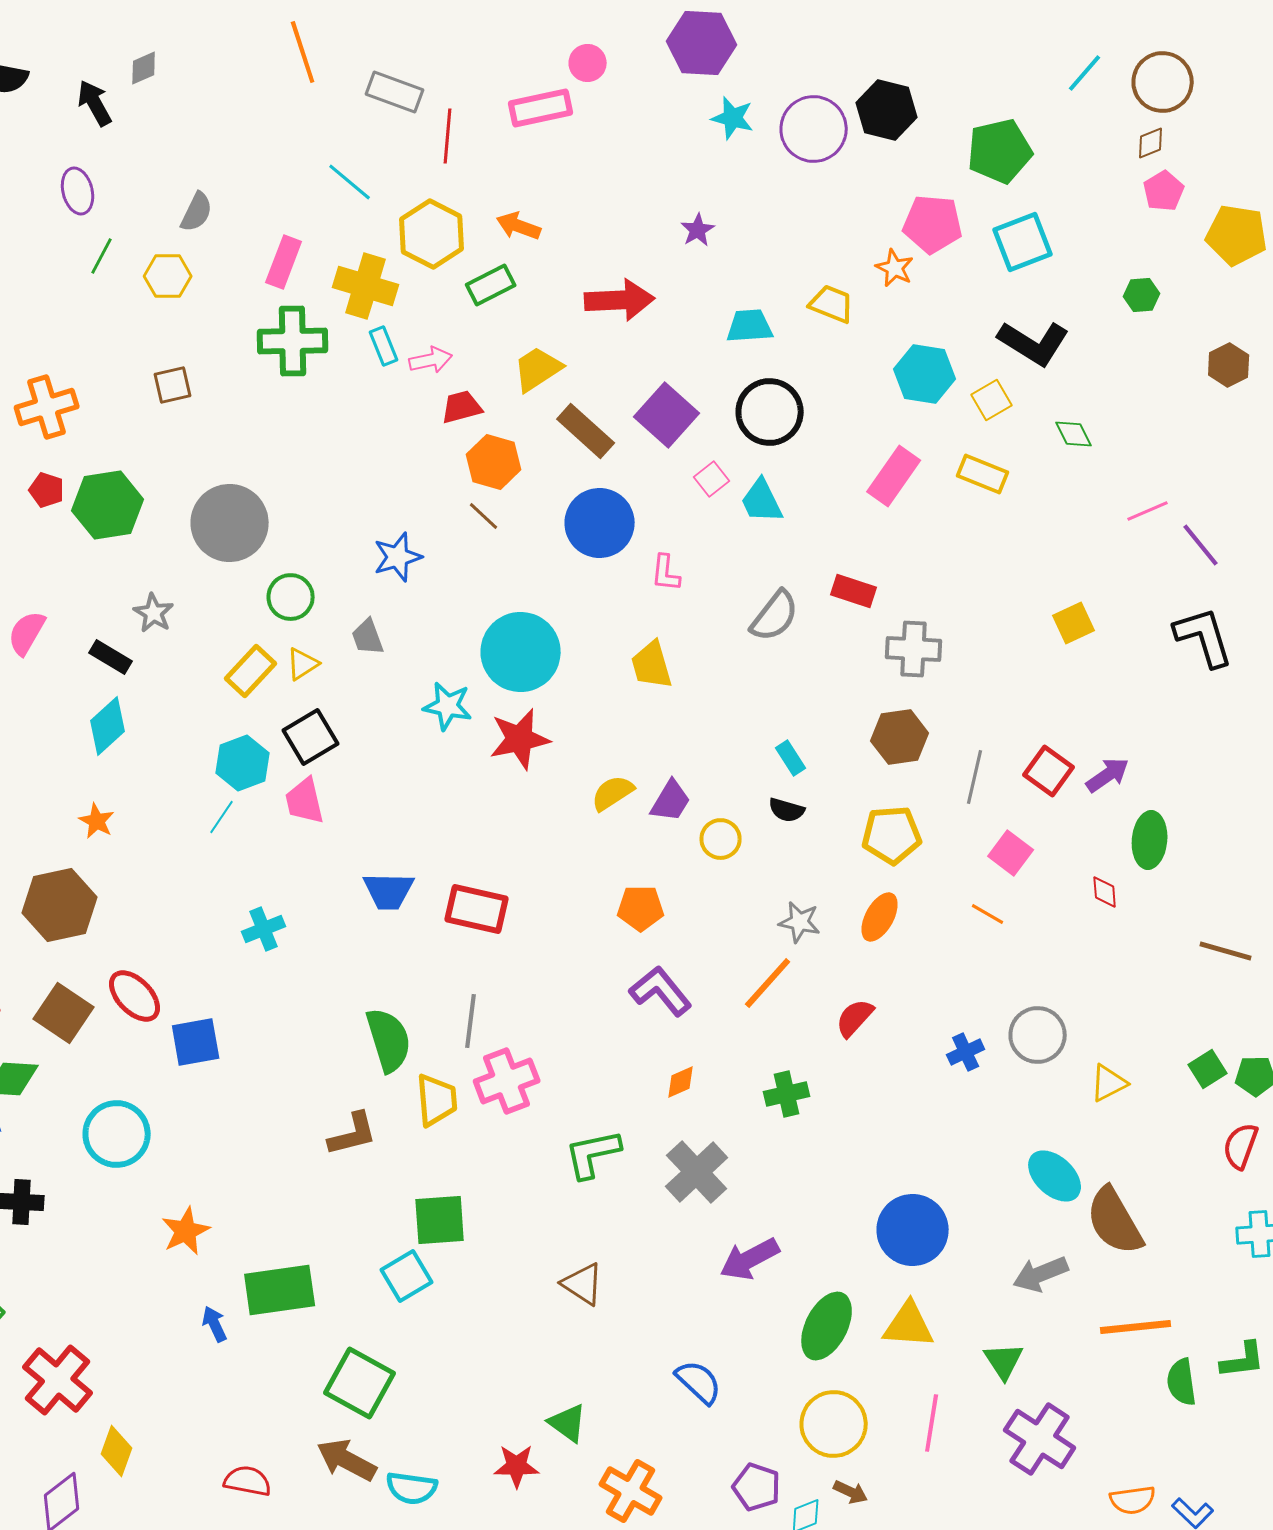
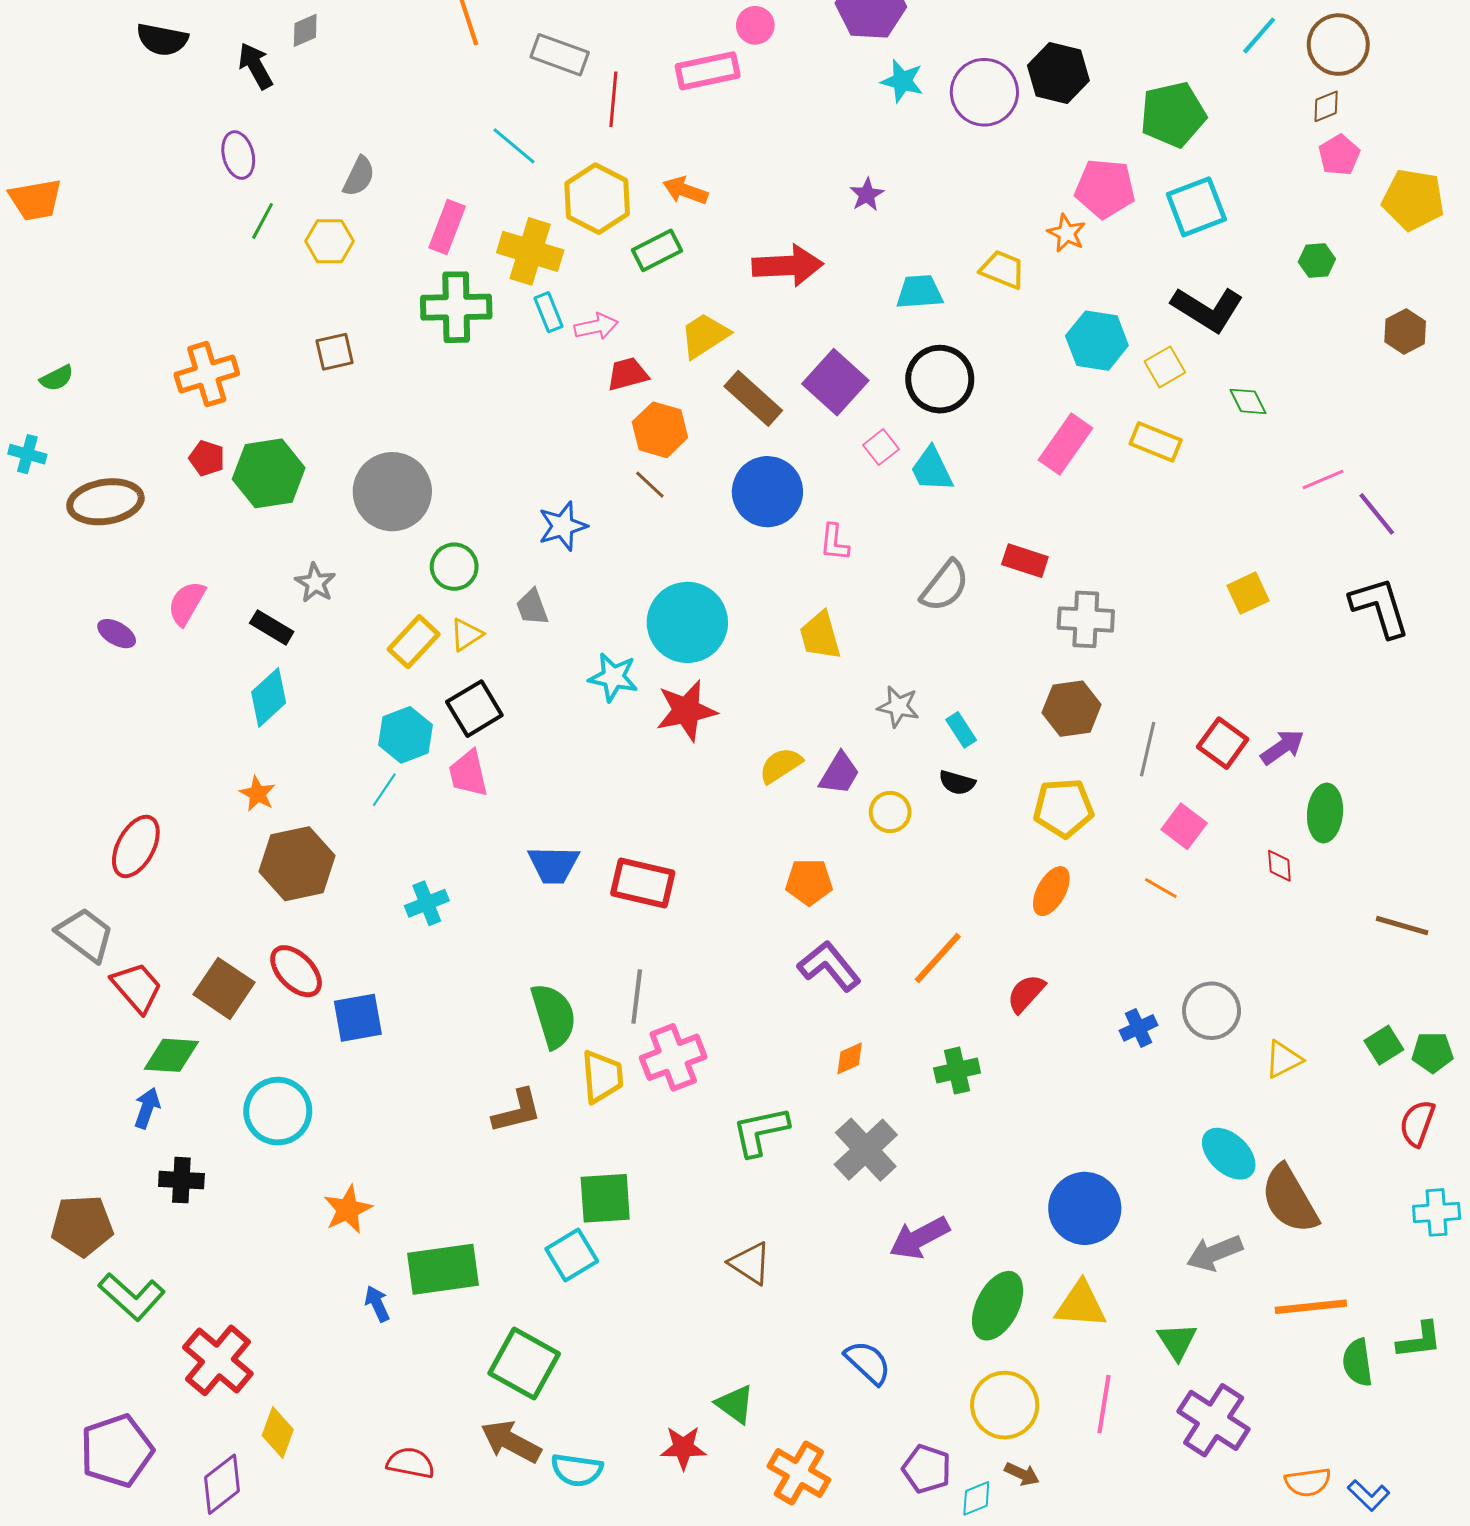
brown hexagon: (60, 905) -> (297, 864), moved
gray star: (800, 922) -> (898, 707), moved

